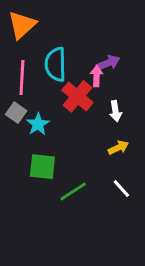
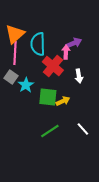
orange triangle: (22, 25) -> (15, 34), moved
yellow arrow: (118, 148) -> (63, 101), moved
green square: (42, 167) -> (48, 97), moved

